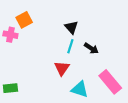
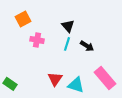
pink cross: (10, 35) -> (37, 40), moved
red triangle: (62, 68) -> (55, 79), moved
green rectangle: (10, 88) -> (10, 84), turned 40

